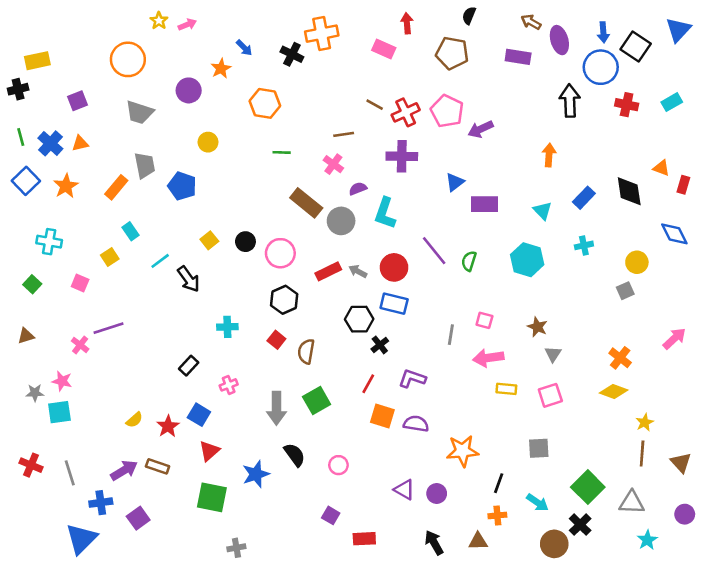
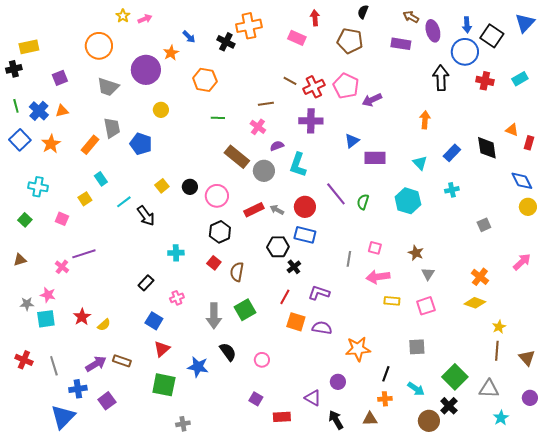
purple circle: (189, 90) -> (146, 70), size x1.5
yellow circle: (637, 262) -> (528, 207), moved
red star: (168, 426) -> (82, 317), moved
blue star: (256, 474) -> (198, 367), turned 30
purple triangle: (404, 490) -> (313, 398), moved

